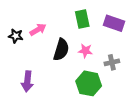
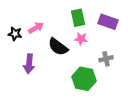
black semicircle: (61, 50) -> (58, 47), turned 110
pink star: (85, 51) -> (81, 39), moved
purple arrow: (27, 81) -> (29, 64), moved

